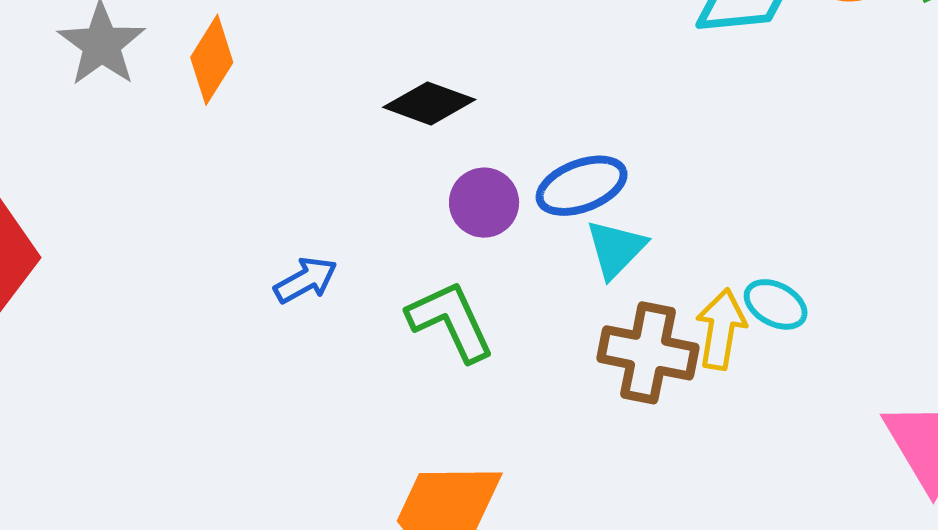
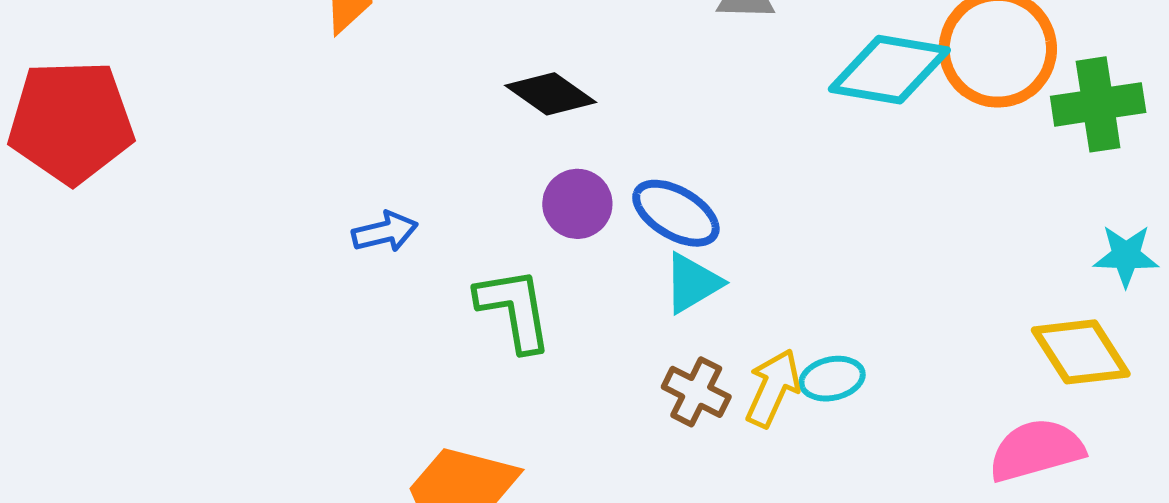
blue ellipse: (582, 186) -> (676, 213), turned 36
cyan ellipse: (776, 304) -> (832, 379), turned -56
brown cross: (648, 353) -> (696, 392), size x0.7

